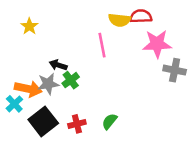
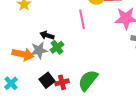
cyan cross: (14, 104) -> (11, 83), moved
black square: (43, 121) -> (47, 80), moved, size x0.7
green semicircle: (109, 121) -> (88, 80), size x1.6

